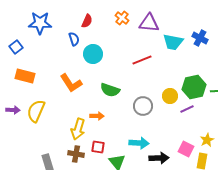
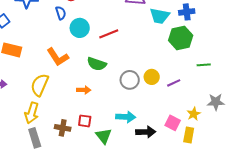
blue cross: (200, 38) -> (187, 12), turned -35
red line: (142, 60) -> (109, 34), moved
green hexagon: (194, 87) -> (181, 38), moved
yellow circle: (170, 96) -> (152, 77), moved
yellow semicircle: (36, 111) -> (40, 85), moved
yellow arrow: (78, 129) -> (32, 113), moved

